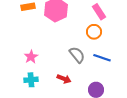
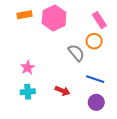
gray semicircle: (77, 55) -> (76, 53), moved
blue line: (102, 58) -> (95, 79), moved

